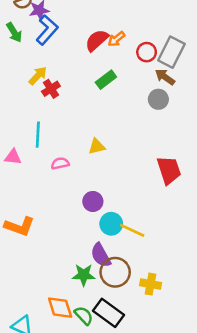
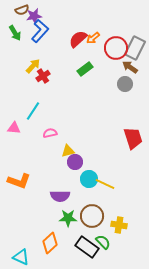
red circle: (147, 52) -> (116, 48), size x1.5
cyan line: (38, 135) -> (33, 111), turned 30
yellow triangle: (97, 146) -> (68, 151), moved
purple semicircle: (101, 255) -> (60, 196), moved, turned -60
orange diamond: (60, 308) -> (50, 243), turned 65
green semicircle: (84, 315) -> (103, 242), moved

